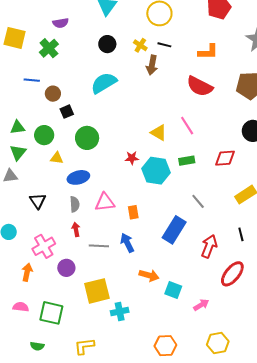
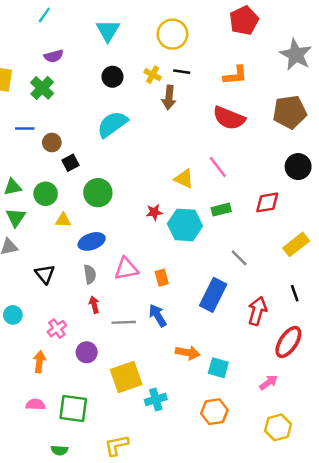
pink cross: (44, 246) -> (57, 329), size x0.7
pink arrow: (201, 305) -> (269, 383), moved
orange hexagon: (165, 346) -> (214, 412), moved

